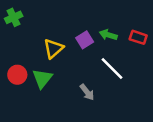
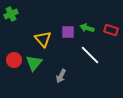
purple square: (85, 40) -> (68, 32), turned 32
yellow triangle: (53, 49) -> (43, 39), turned -30
gray arrow: (87, 92) -> (61, 76), moved, turned 64

